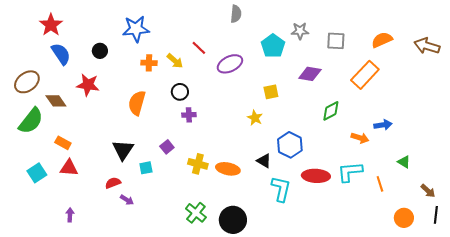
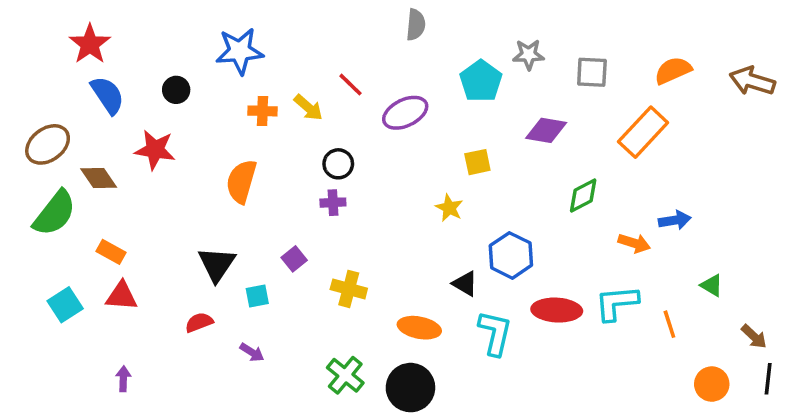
black circle: (180, 92) -> (338, 164), moved
orange ellipse: (228, 169) -> (419, 328), moved
purple arrow: (127, 200) -> (252, 352), moved

